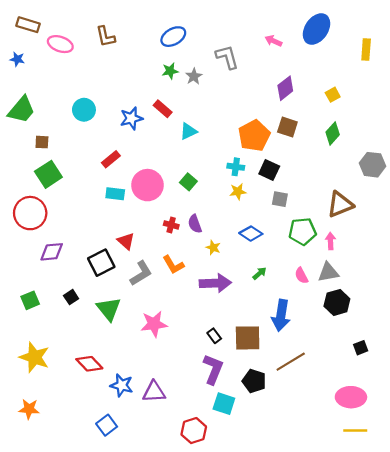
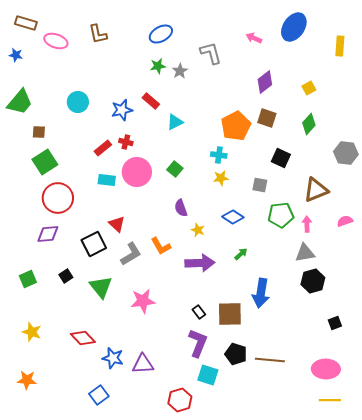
black square: (269, 170) -> (281, 158), moved
red circle: (30, 213) -> (58, 198), moved
red cross: (171, 225) -> (126, 142), moved
pink semicircle: (301, 276) -> (345, 221), moved, turned 98
yellow star: (34, 357) -> (32, 332), size x0.7
brown line: (291, 362) -> (270, 360), moved, turned 36

